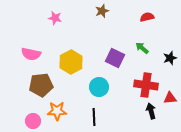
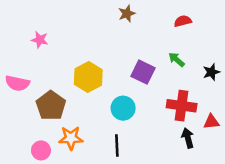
pink star: (55, 18) -> (40, 40), moved
pink semicircle: (31, 54) -> (17, 83), moved
brown pentagon: (41, 85) -> (51, 106), turned -30

